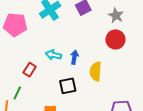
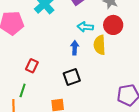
cyan arrow: (53, 55) -> (85, 27), moved
yellow semicircle: (96, 71) -> (100, 45), moved

